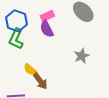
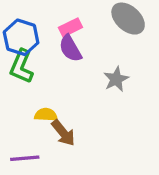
gray star: (82, 56) -> (116, 79), moved
yellow semicircle: (30, 69) -> (46, 115), turned 144

